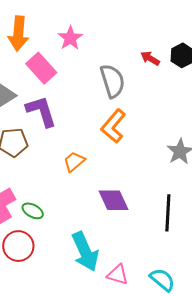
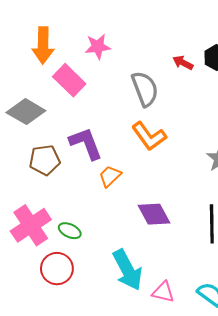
pink star: (70, 38) -> (98, 47), turned 30
purple L-shape: (41, 111) -> (86, 143), moved
orange L-shape: (113, 126) -> (149, 136), turned -72

